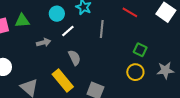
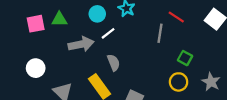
gray line: (102, 29) -> (160, 33), moved
gray arrow: (44, 42) -> (81, 44), size x1.6
gray star: (165, 70) -> (211, 82), turned 30

